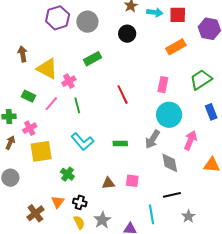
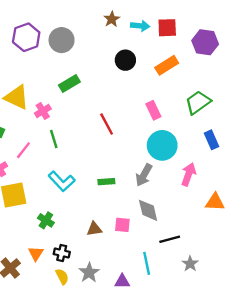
black circle: (127, 34) -> (125, 60), moved
pink rectangle: (163, 85) -> (153, 110), turned -35
pink line: (51, 104) -> (23, 150), moved
gray diamond: (170, 163) -> (148, 210), moved

